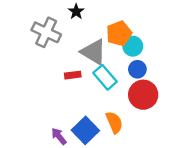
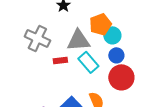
gray cross: (46, 32) -> (37, 38), moved
gray triangle: (94, 52) -> (78, 40), turned -35

